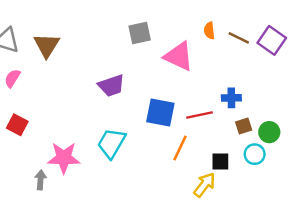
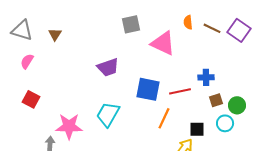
brown triangle: (47, 45) -> (55, 34), size x0.6

